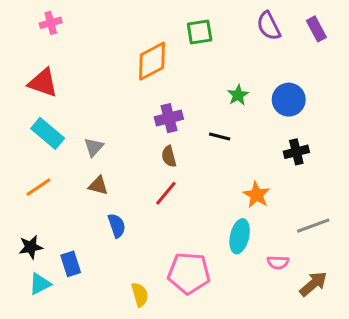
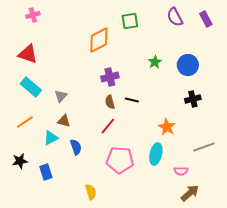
black line: (220, 136) -> (132, 100), moved
pink pentagon: (189, 273) -> (120, 160), moved
cyan triangle: (40, 284) -> (51, 138), moved
brown arrow: (313, 284) -> (190, 193), moved

